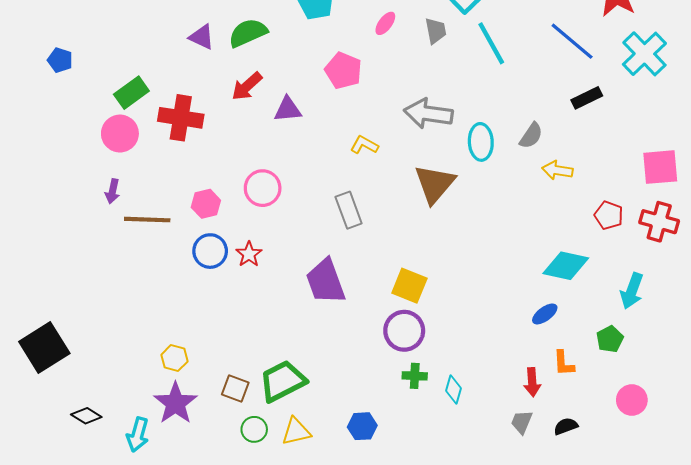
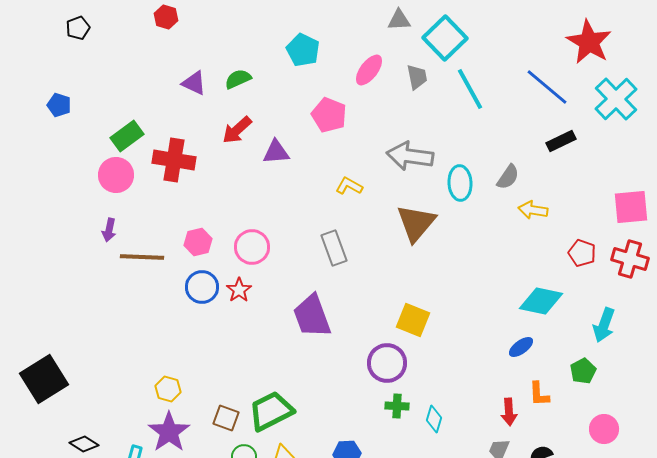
pink ellipse: (385, 23) -> (369, 70), size x1.4
green semicircle: (248, 33) -> (238, 79), size x0.7
pink circle: (263, 188) -> (252, 247), moved
yellow square: (409, 286) -> (413, 320), moved

